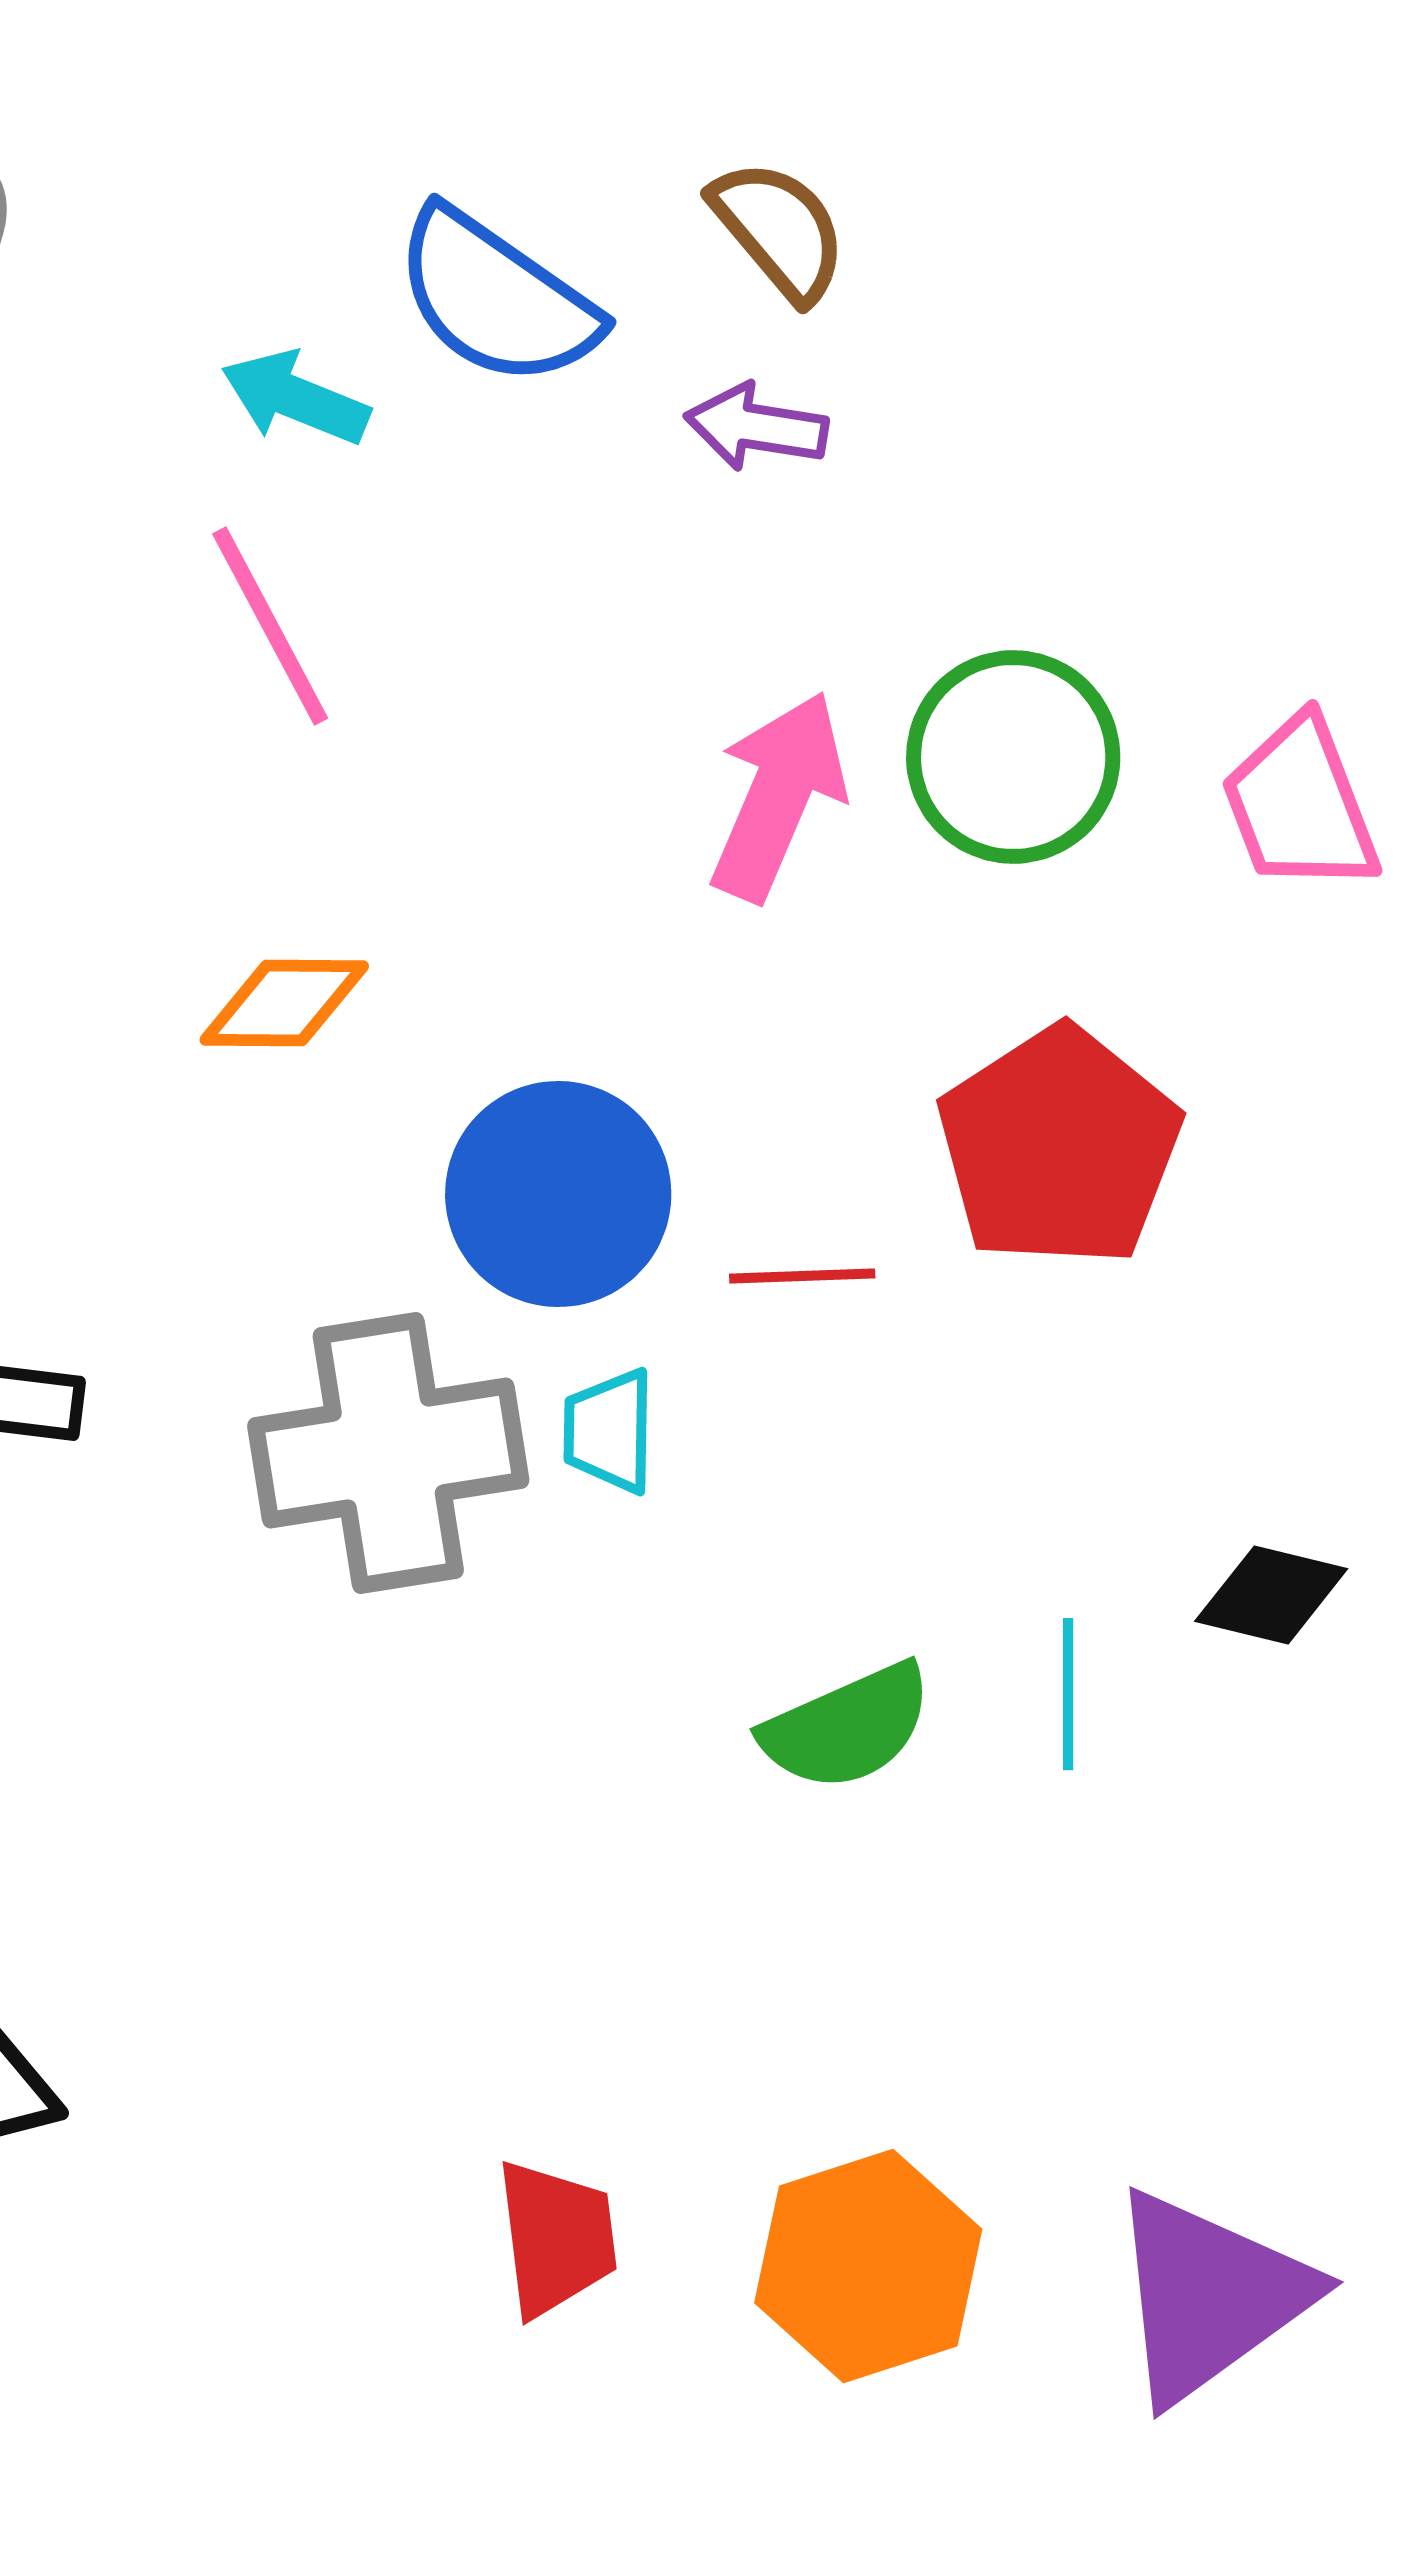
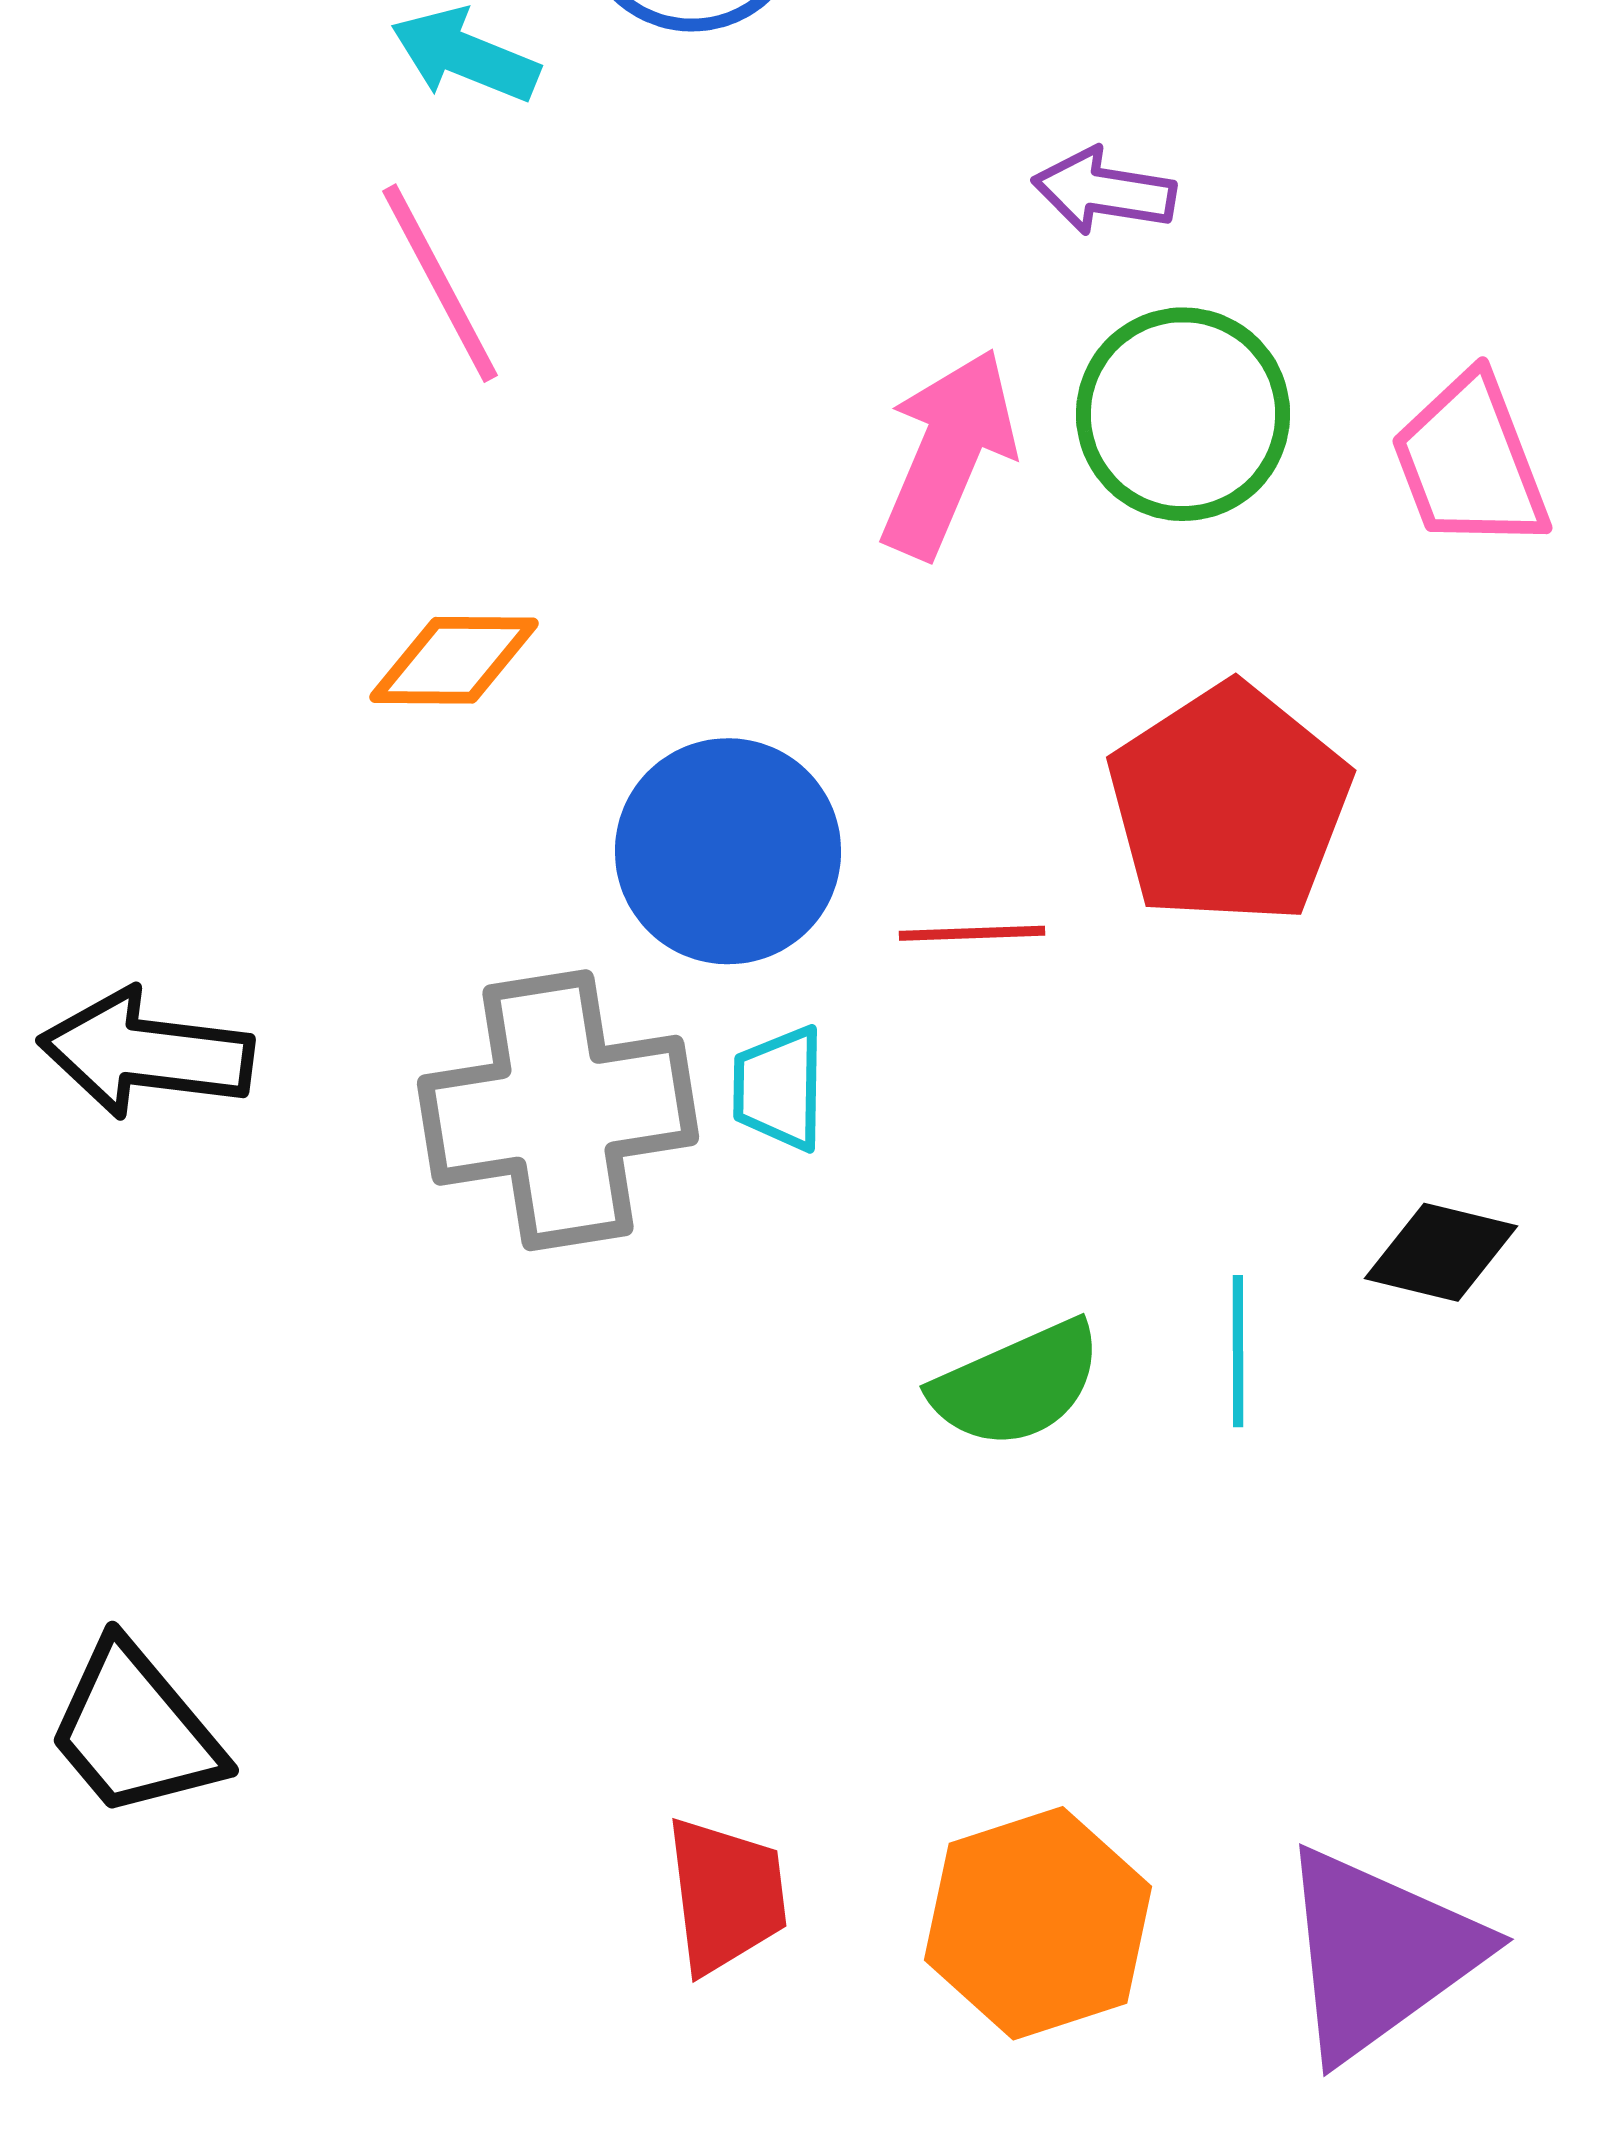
purple arrow: (756, 427) -> (1104, 191), moved

